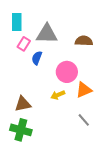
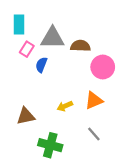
brown semicircle: (84, 41) -> (80, 46), moved
pink circle: (67, 72) -> (103, 67), moved
green cross: (21, 130) -> (50, 145), moved

